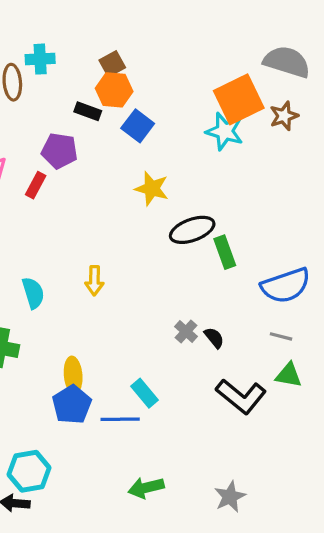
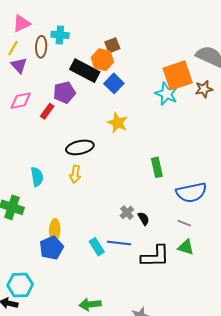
brown square: (112, 64) -> (112, 45), moved
black rectangle: (88, 111) -> (85, 71), size x1.8
purple pentagon: (59, 151) -> (64, 92), turned -30
black ellipse: (192, 230) -> (80, 147), moved
black L-shape: (241, 396) -> (155, 256), turned -48
blue line: (120, 419) -> (119, 243), moved

